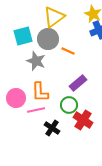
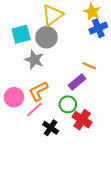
orange line: (68, 51) -> (89, 66), moved
orange L-shape: (40, 92) -> (38, 91), turned 65
pink line: (36, 110) -> (34, 109), turned -30

